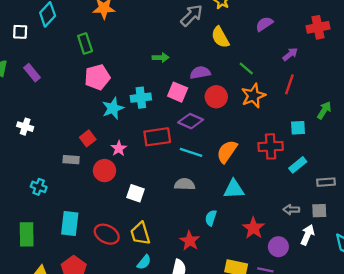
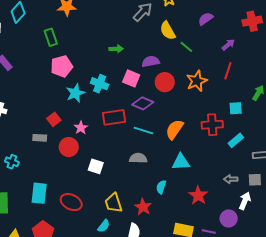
green line: (246, 69) -> (186, 47), moved
cyan cross: (141, 98) -> (100, 84), turned 30
yellow trapezoid: (140, 233) -> (113, 203), moved
purple circle: (278, 247) -> (229, 218), moved

